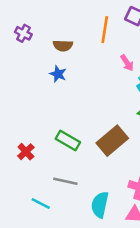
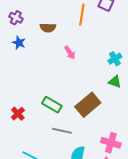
pink arrow: (127, 63) -> (70, 53), moved
blue star: (58, 74) -> (19, 43), moved
gray line: (65, 181) -> (62, 131), moved

